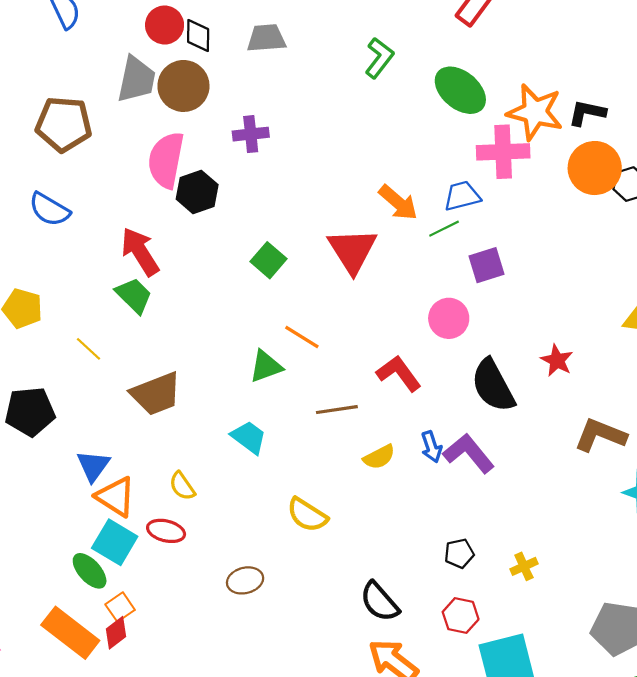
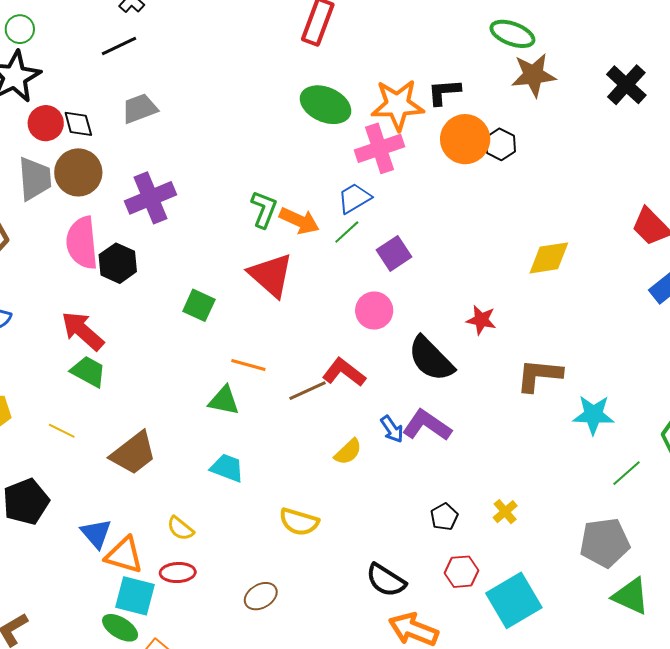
green L-shape: (379, 58) -> (264, 209), moved
purple cross: (251, 134) -> (151, 198), size x1.5
green triangle: (266, 366) -> (224, 401), turned 48
brown line: (337, 410) -> (307, 391), moved

